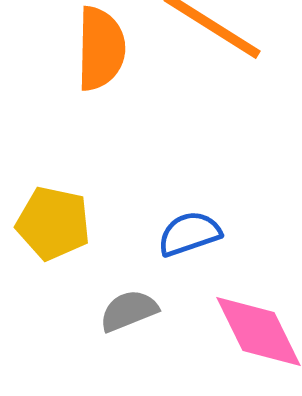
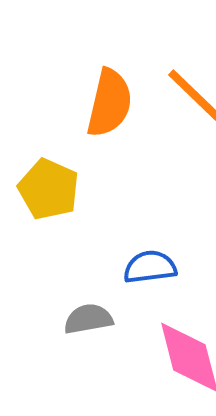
yellow pentagon: (53, 223) -> (49, 189), moved

